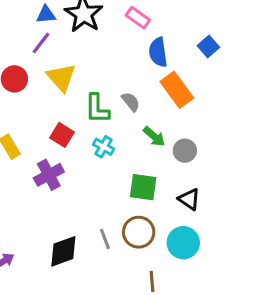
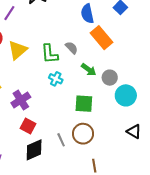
yellow triangle: (61, 77) -> (18, 50), moved, turned 35
red square: (62, 135) -> (28, 126), moved
black triangle: (189, 199) -> (134, 131), moved
cyan circle: (183, 243) -> (126, 95), moved

